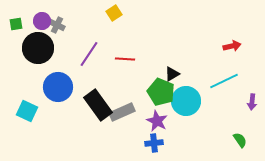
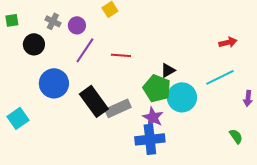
purple circle: (42, 21) -> (77, 25), moved
black circle: (38, 48) -> (34, 44), size x0.7
cyan square: (27, 111) -> (18, 118), moved, turned 30
blue cross: (154, 143) -> (150, 139), size x1.6

